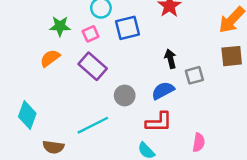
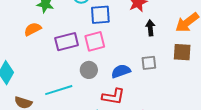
pink square: (91, 34) -> (95, 41), moved, size x1.5
black arrow: (170, 59) -> (150, 28), moved
purple rectangle: (93, 66) -> (67, 42), turned -65

